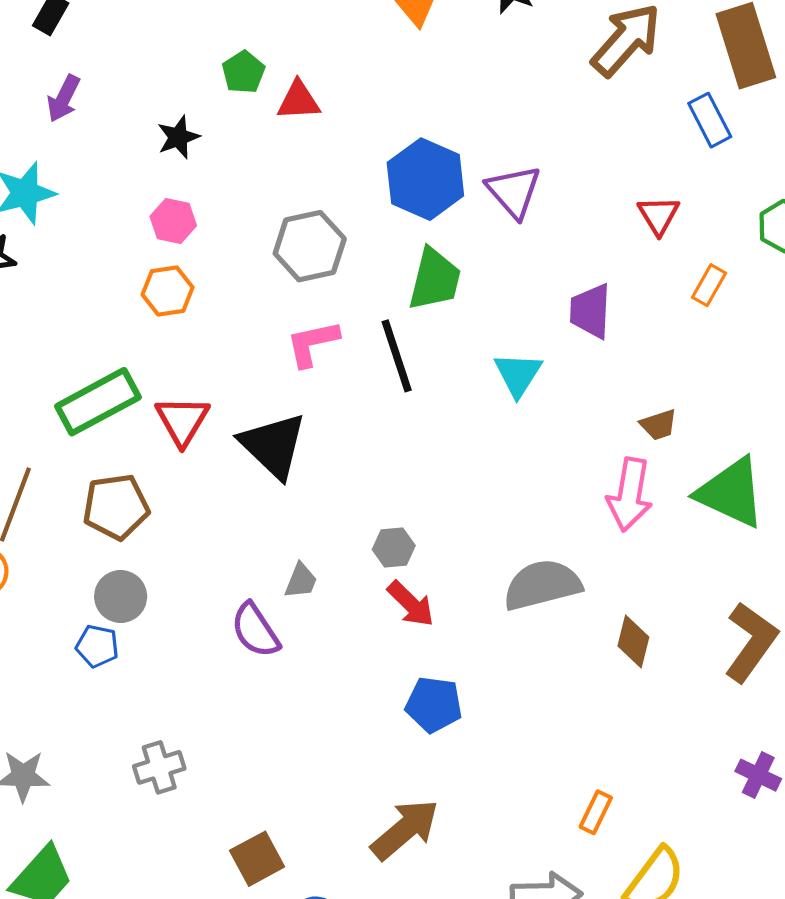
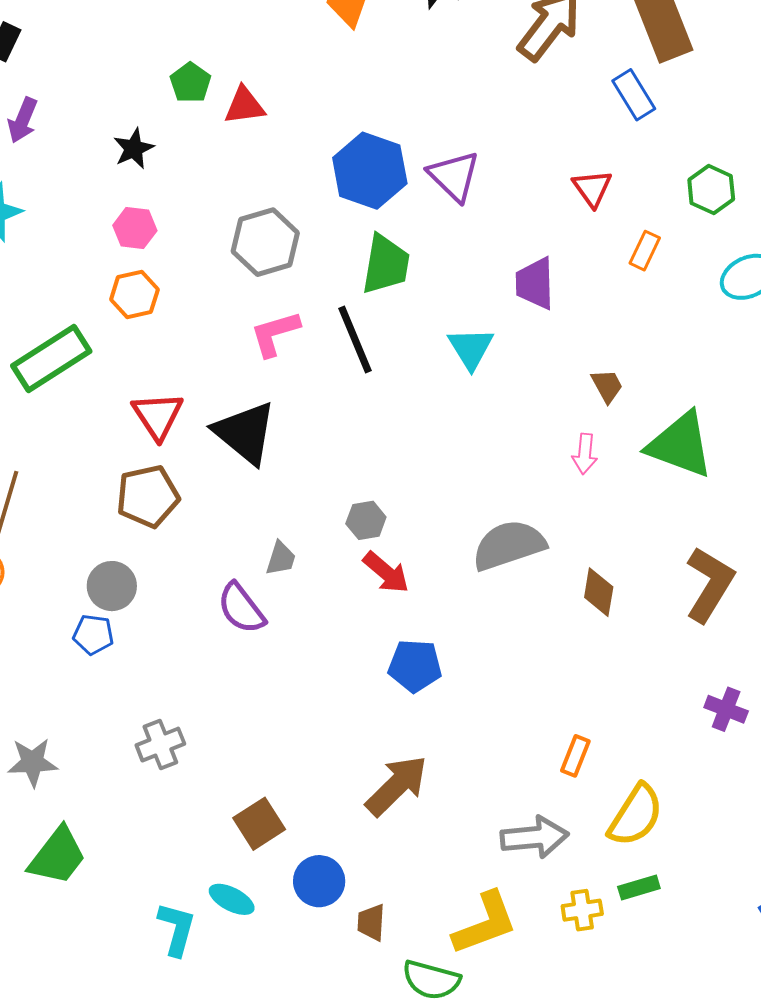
green rectangle: (98, 402) -> (51, 358), moved
brown trapezoid: (659, 425) -> (607, 386), turned -96
pink arrow: (630, 495) -> (585, 454), size x0.6
brown pentagon: (116, 507) -> (148, 496), moved

